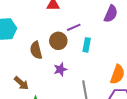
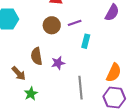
brown circle: (58, 41) -> (52, 25), moved
brown semicircle: (36, 50) -> (37, 56), moved

